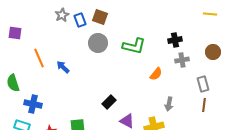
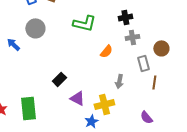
gray circle: (98, 43) -> (35, 28), moved
brown circle: (213, 52) -> (161, 48), moved
gray rectangle: (203, 84) -> (143, 63), moved

